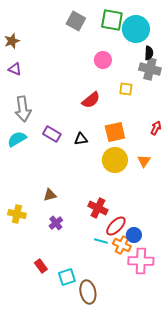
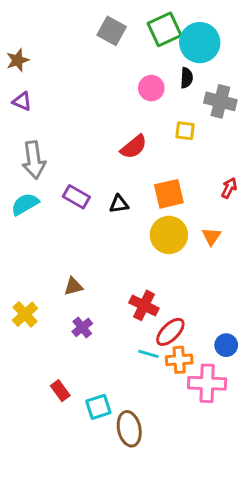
green square: (112, 20) -> (164, 29), turned -35
black semicircle: (149, 53) -> (187, 78), moved
yellow cross: (17, 214) -> (25, 314), turned 36
blue circle: (134, 235) -> (226, 345), moved
orange cross: (122, 245) -> (179, 360), turned -30

